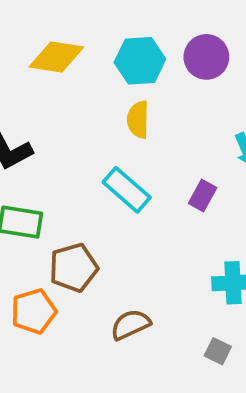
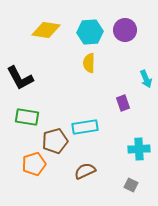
cyan rectangle: (127, 190) -> (85, 127), moved, turned -50
purple rectangle: (203, 196) -> (123, 103), turned -49

